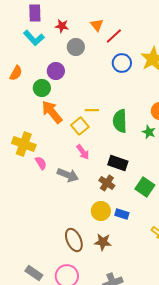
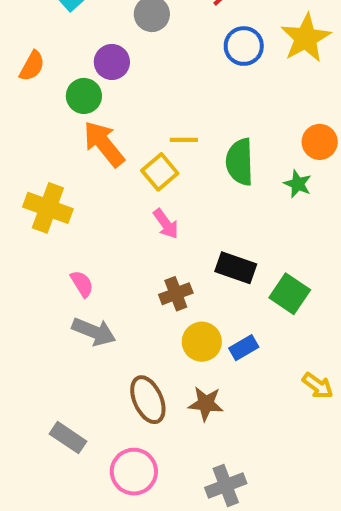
pink semicircle: (41, 163) -> (82, 284), moved
black rectangle: (118, 163) -> (236, 268), moved
gray arrow: (68, 175) -> (94, 332), moved
brown cross: (107, 183) -> (176, 294), moved, turned 35
blue rectangle: (122, 214) -> (244, 348), turned -48
gray rectangle: (34, 273) -> (68, 438), moved

